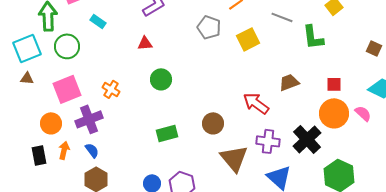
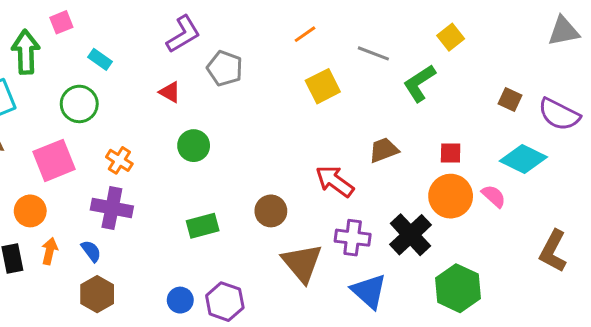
gray pentagon: (209, 27) -> (225, 68), moved
green L-shape: (313, 37) -> (419, 83), turned 64
red triangle: (145, 43) -> (170, 92), turned 35
green circle: (67, 46) -> (79, 104), moved
purple cross: (89, 119) -> (112, 208), moved, turned 32

